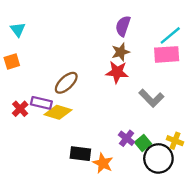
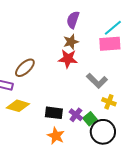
yellow diamond: (58, 112) -> (18, 106), moved
yellow cross: (175, 141) -> (109, 102), moved
black rectangle: (80, 154) -> (54, 113), moved

